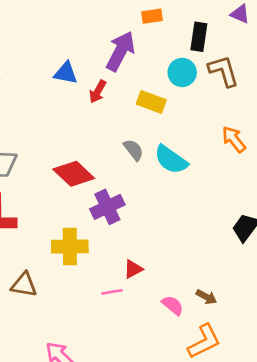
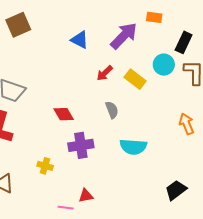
red arrow: (98, 92) -> (105, 73), moved
cyan semicircle: (171, 160) -> (133, 147), moved, turned -48
red diamond: (74, 174) -> (64, 114), size x0.7
yellow cross: (70, 247) -> (45, 166), size x0.6

